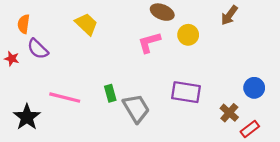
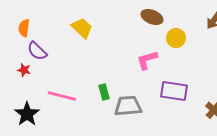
pink L-shape: (149, 42) -> (147, 60), moved
red star: (12, 59) -> (24, 70), moved
gray trapezoid: (136, 108) -> (128, 106), turned -64

